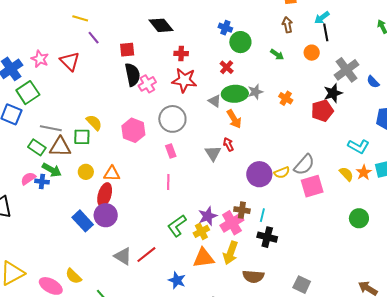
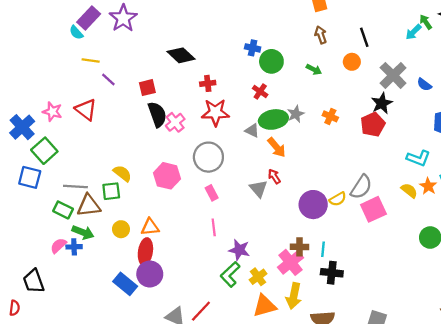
cyan arrow: (322, 18) -> (413, 32), moved
purple star: (208, 216) -> (239, 250), moved, turned -30

